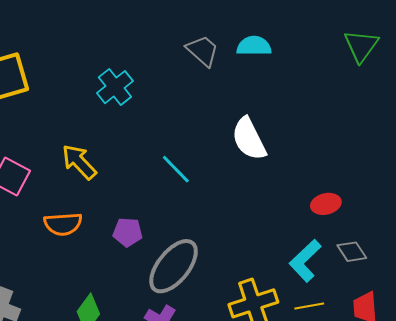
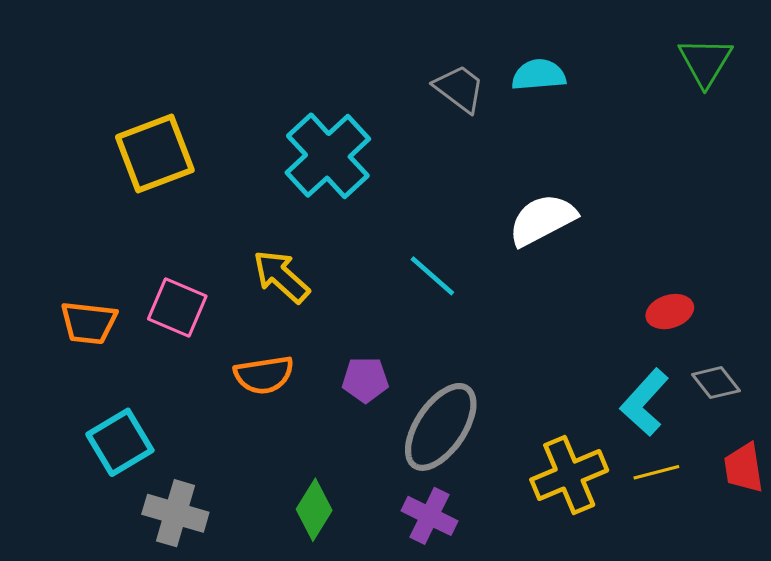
cyan cross: (115, 87) -> (328, 156), size x1.5
white semicircle: (249, 139) -> (542, 220), turned 93

